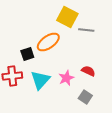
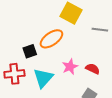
gray line: (86, 30) -> (100, 30), moved
pink star: (66, 78) -> (70, 67), moved

